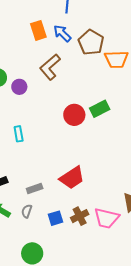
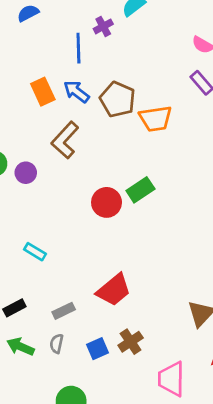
cyan rectangle: (19, 134) -> (35, 252), moved, turned -42
pink trapezoid: (107, 218) -> (171, 379), moved, turned 84

